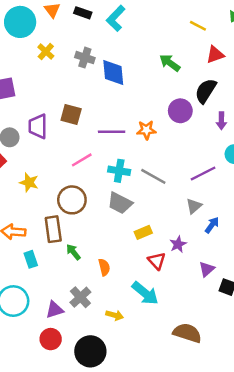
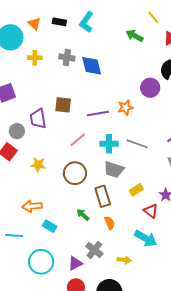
yellow line: (198, 26) -> (153, 17), turned 32
yellow cross: (46, 52) -> (35, 58), turned -32
green arrow: (170, 63) -> (135, 36), moved
brown rectangle: (53, 229) -> (103, 196), moved
cyan rectangle: (31, 259) -> (50, 226), turned -32

